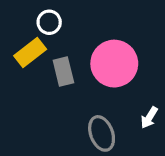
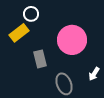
gray rectangle: (63, 72) -> (40, 59), moved

